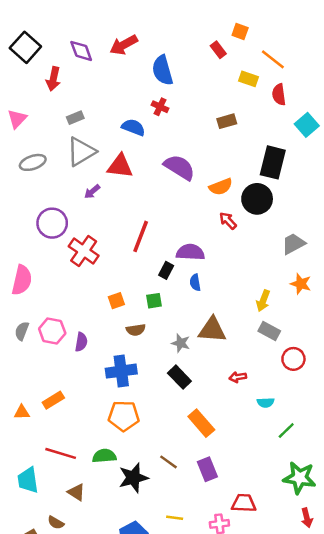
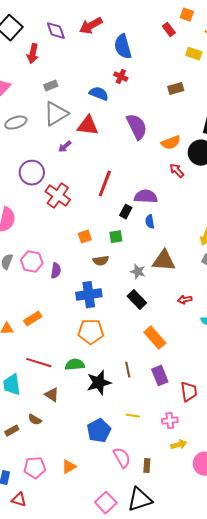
purple semicircle: (179, 167) -> (137, 127), turned 32
brown line: (169, 462) -> (128, 370), turned 42
red trapezoid: (244, 503) -> (189, 392), moved, turned 80

